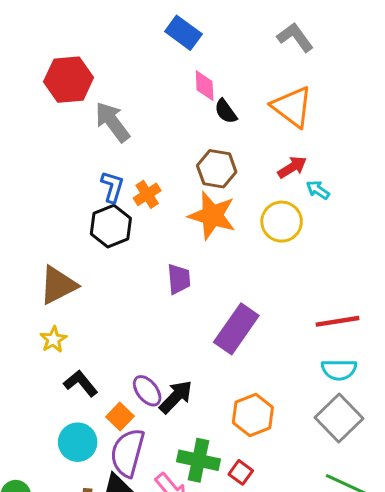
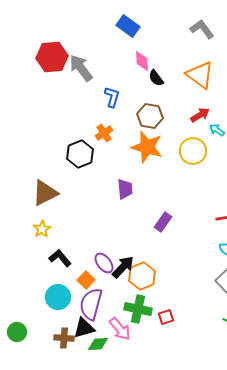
gray arrow: (112, 122) -> (81, 68), moved
blue L-shape: (112, 187) -> (112, 97), moved
purple rectangle: (236, 329) -> (163, 222), size x0.6
orange hexagon: (253, 415) -> (142, 276), moved
red square: (241, 472) -> (166, 317), turned 35

